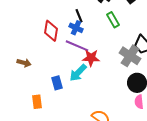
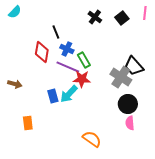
black line: (79, 16) -> (56, 32), moved
green rectangle: (113, 20) -> (84, 60), moved
blue rectangle: (57, 83) -> (53, 96), moved

